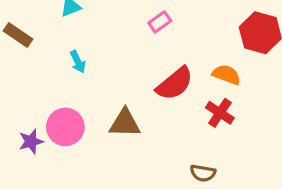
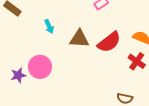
brown triangle: (125, 123) -> (79, 39), moved

